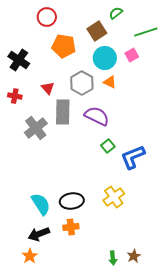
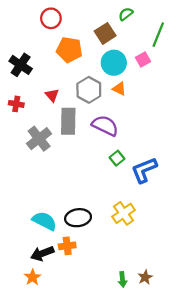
green line: (146, 32) -> (158, 35), turned -50
cyan semicircle: (41, 204) -> (44, 221), turned -30
orange cross: (71, 227) -> (67, 246), moved

